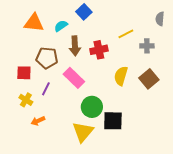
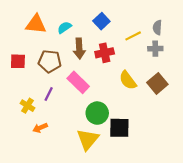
blue square: (84, 12) -> (101, 21), moved
gray semicircle: (160, 19) -> (157, 27), moved
red square: (24, 73) -> (18, 61), moved
yellow semicircle: (121, 76) -> (128, 80), turned -54

